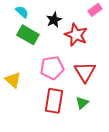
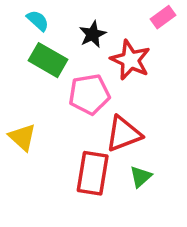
pink pentagon: (52, 68) -> (89, 94), moved
red triangle: (85, 72) -> (124, 134), moved, turned 40

